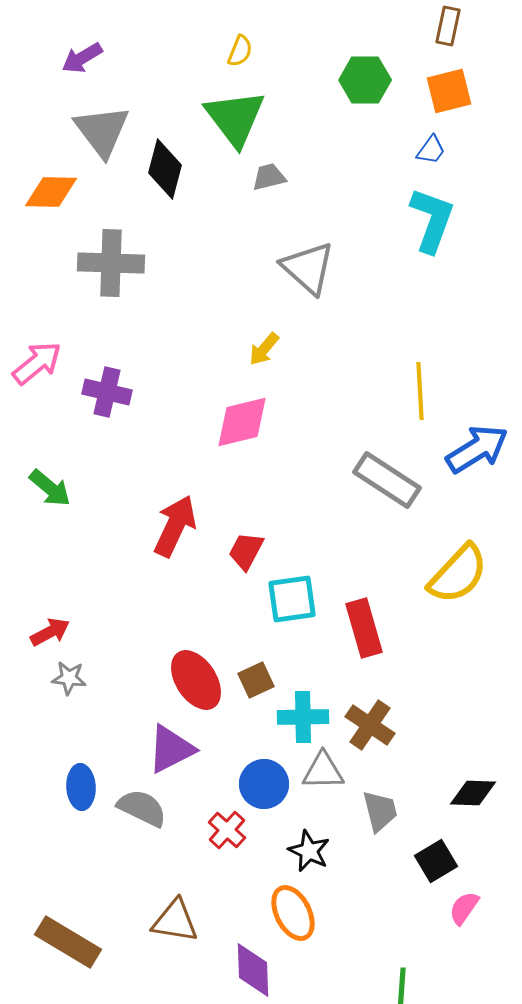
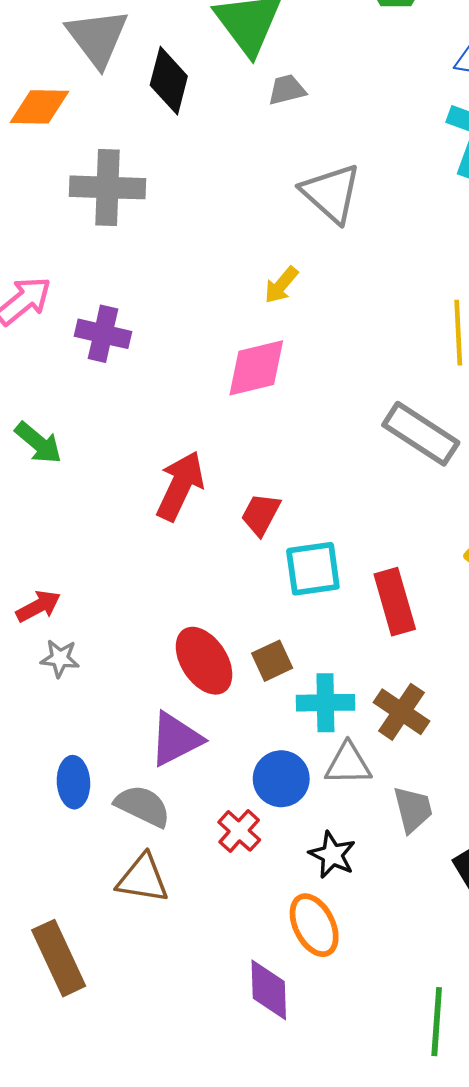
brown triangle: (175, 921) -> (143, 879), moved
brown rectangle: (68, 942) -> (59, 958), turned 34

